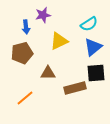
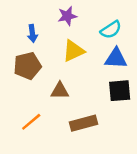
purple star: (43, 15) -> (67, 16), moved
blue triangle: (93, 47) -> (116, 58), turned 42
brown rectangle: (75, 88) -> (83, 123), moved

